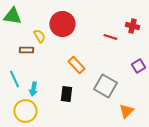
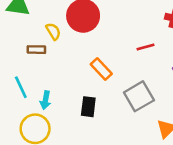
red line: (110, 37) -> (145, 47), moved, turned -32
gray square: (105, 86) -> (139, 96), turned 30

